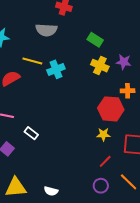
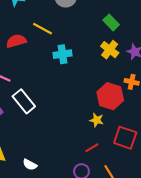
cyan cross: (56, 69) -> (62, 54), moved
white rectangle: (31, 133) -> (24, 101), size x1.6

